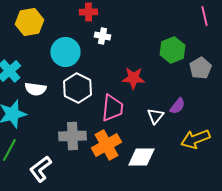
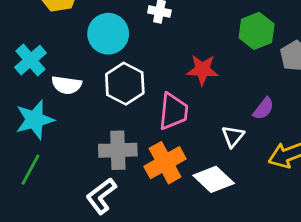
white triangle: (155, 116) -> (233, 136), moved
white diamond: (141, 157) -> (214, 179), turned 44
white L-shape: (40, 169) -> (101, 196), moved

